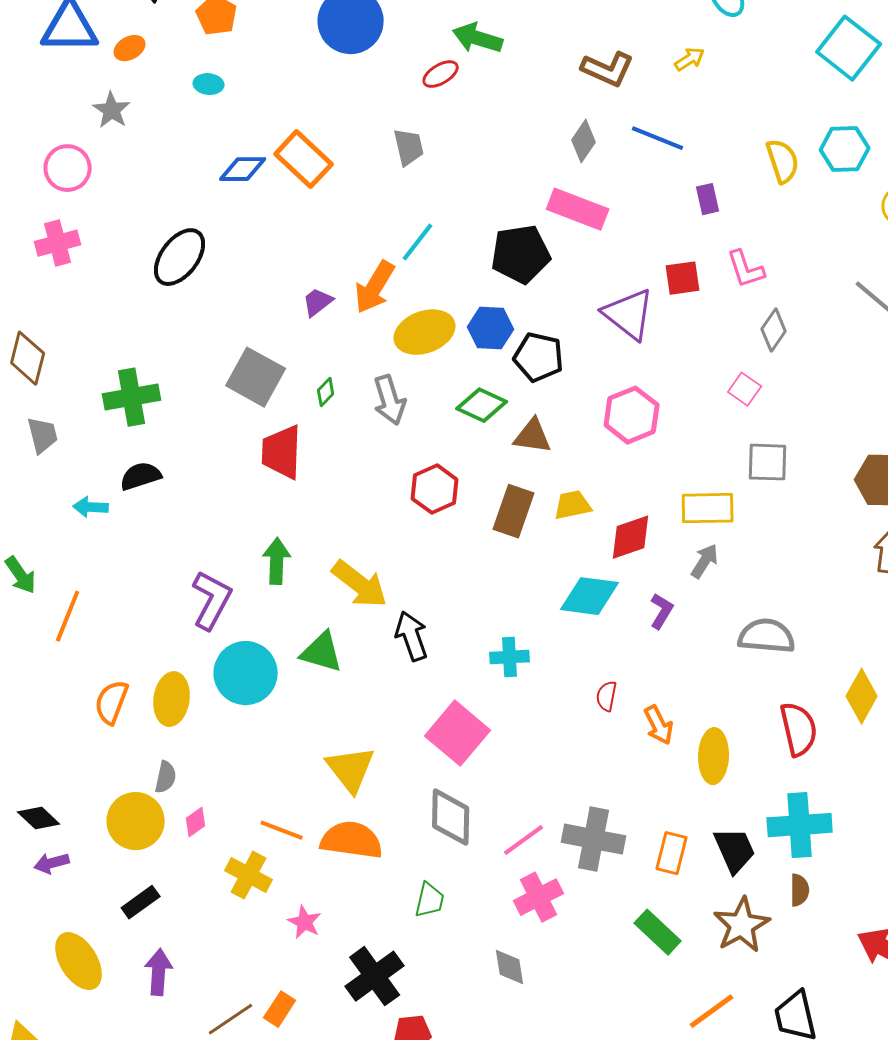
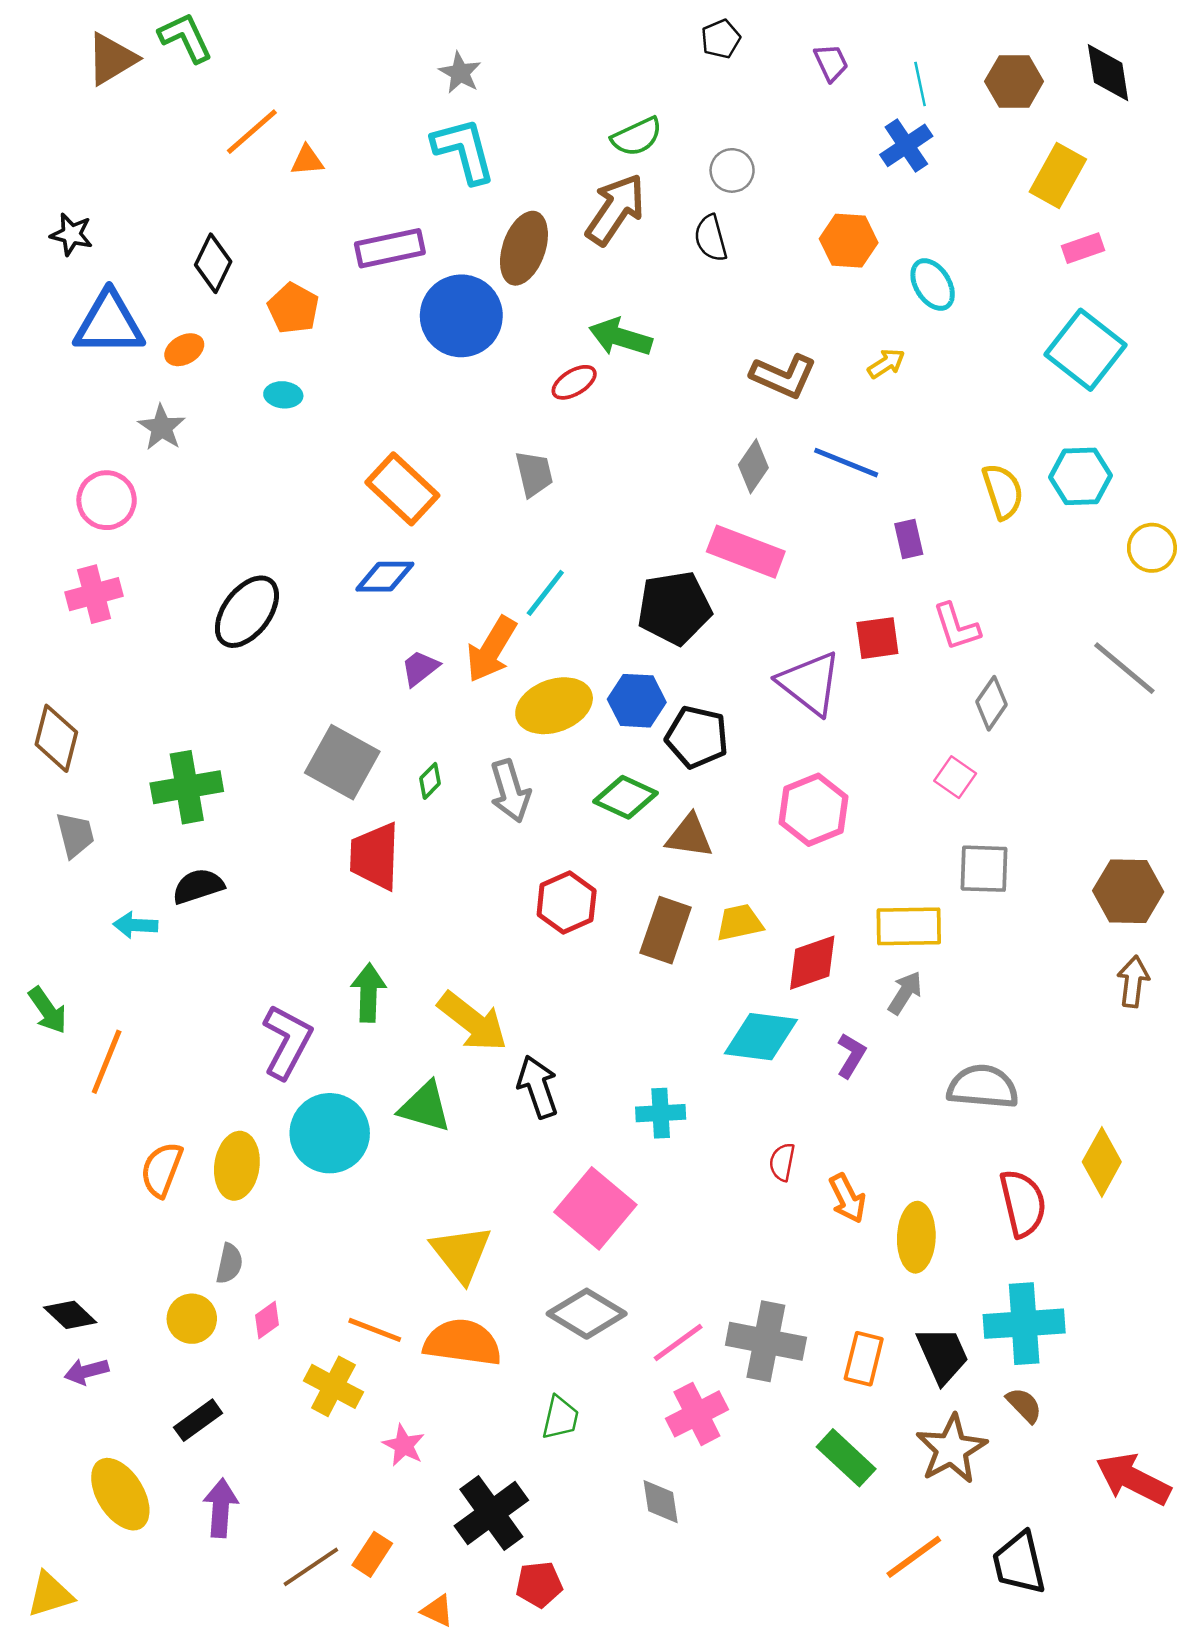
blue diamond: (243, 169) -> (385, 577), moved
gray diamond: (451, 817) -> (587, 1314), turned -60
yellow circle: (136, 821) -> (192, 1319), size x0.7
brown semicircle: (800, 890) -> (1024, 1405), turned -44

